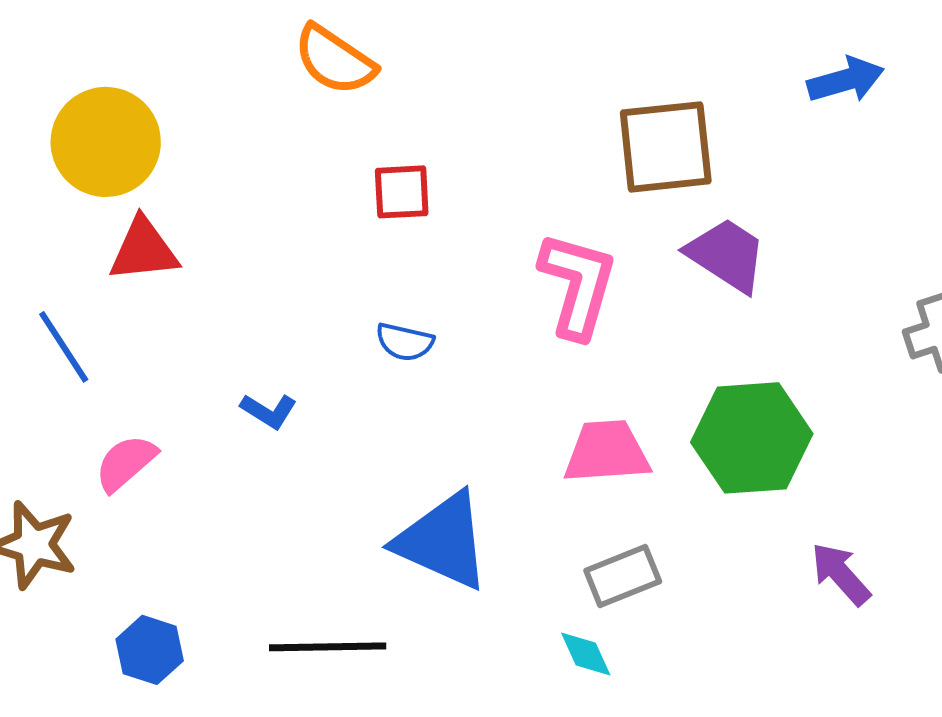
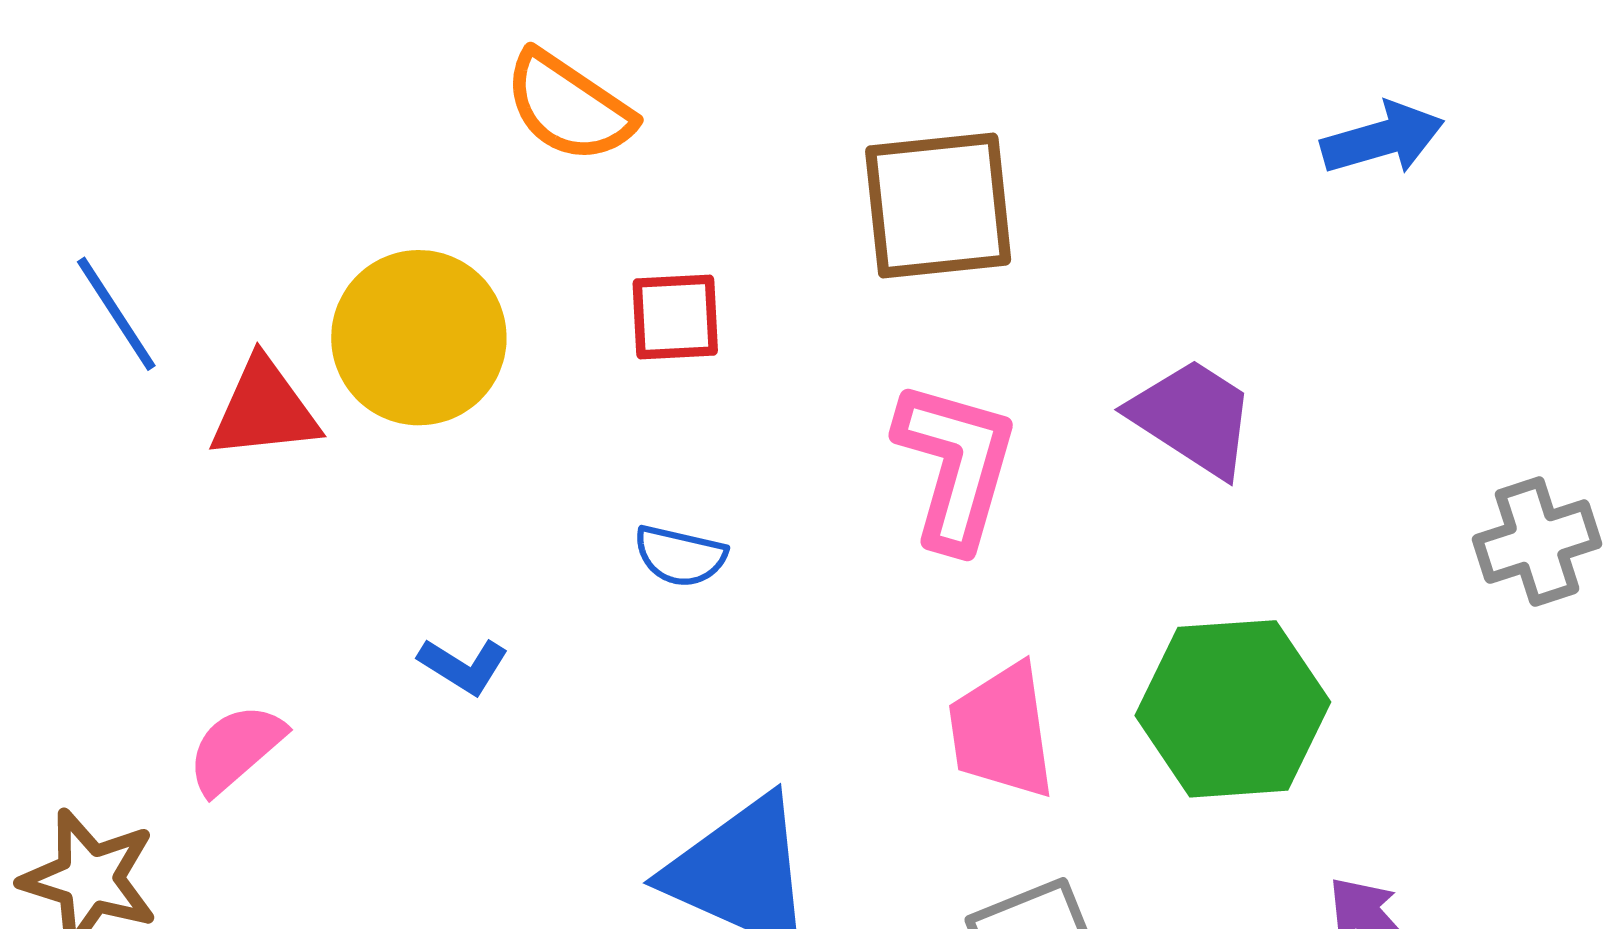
yellow circle: (106, 142) -> (419, 338), moved
brown square: (666, 147) -> (938, 205), moved
blue line: (64, 347) -> (116, 314), moved
pink trapezoid: (607, 452) -> (1002, 731), turned -94

